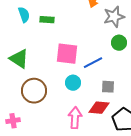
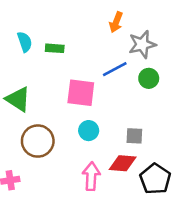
blue line: (93, 63) -> (115, 69), moved

